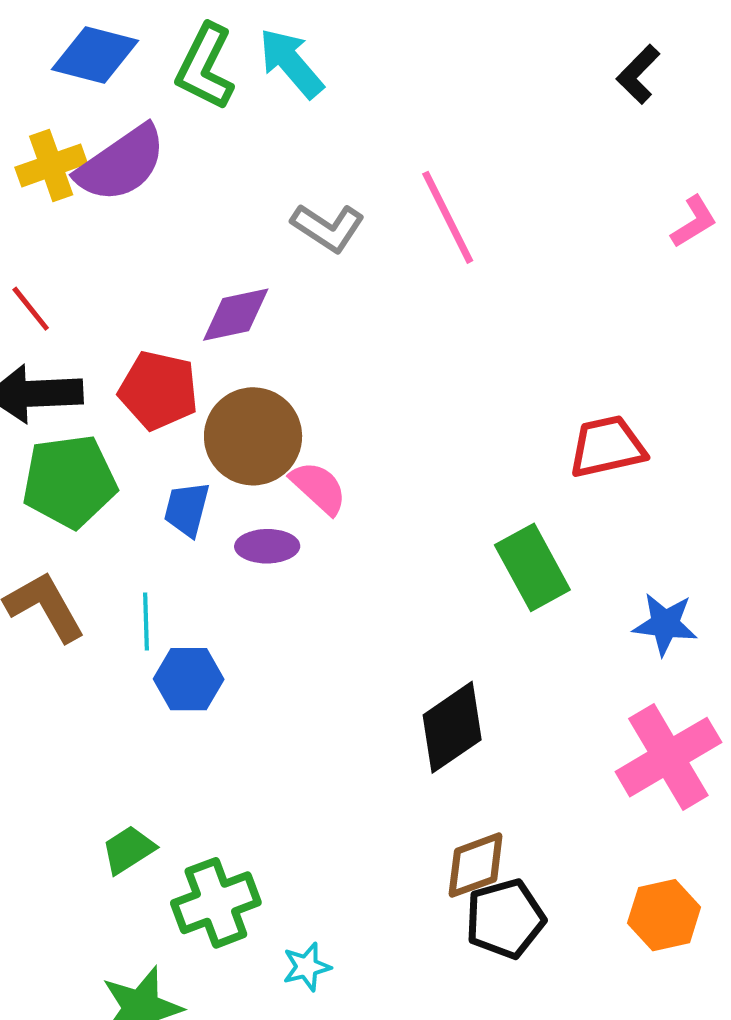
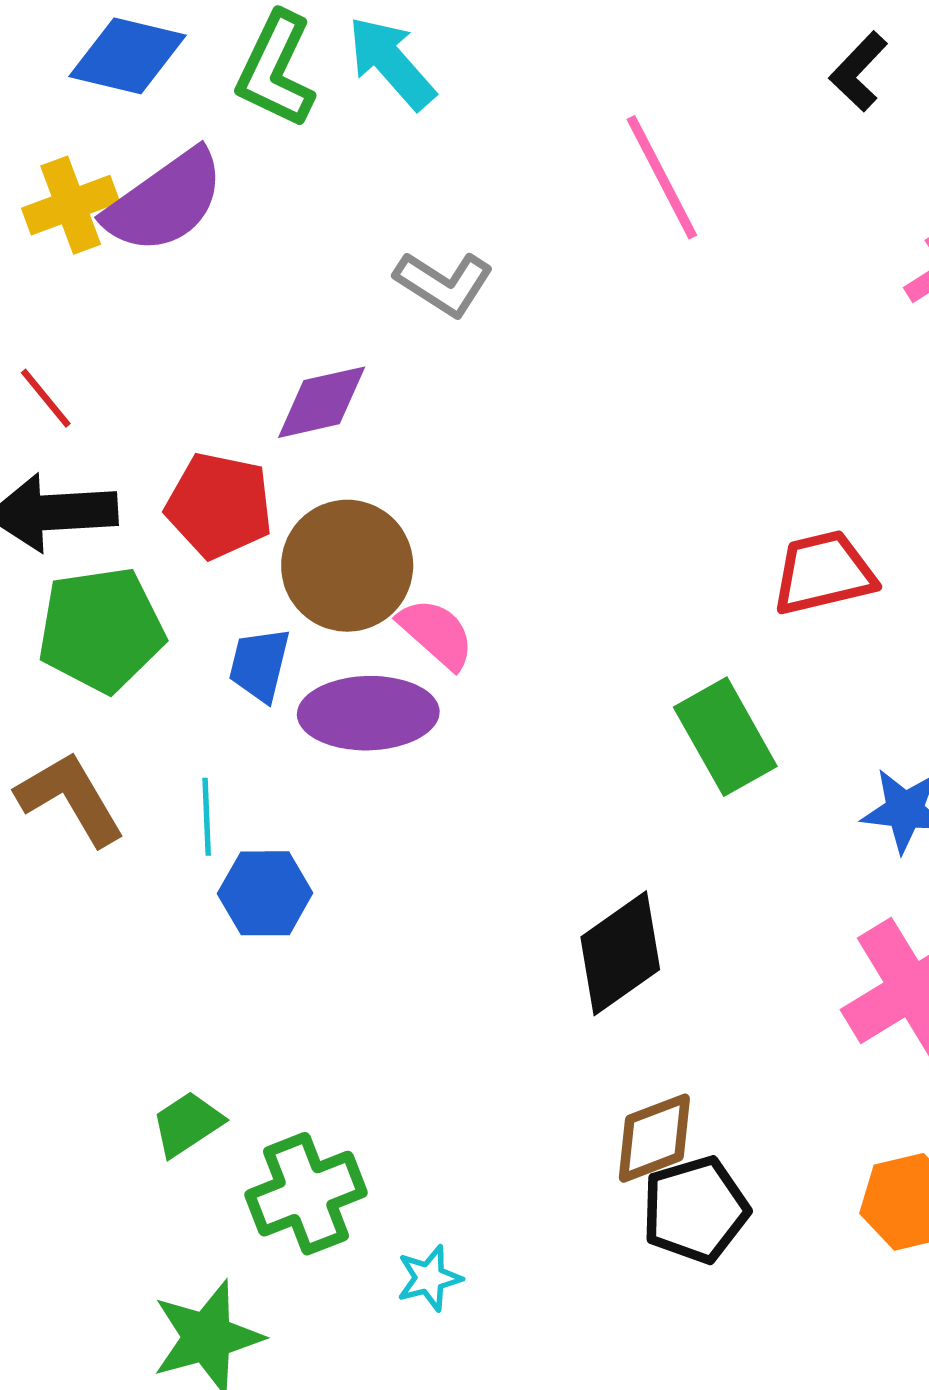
pink line: (448, 217) -> (662, 177), moved
purple ellipse: (267, 546) -> (368, 713), size x1.6

